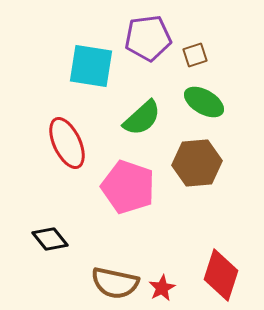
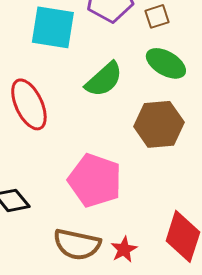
pink pentagon: (128, 187) -> (95, 180), moved

